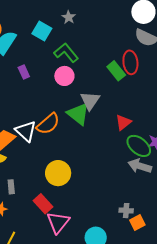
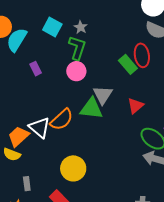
gray star: (69, 17) -> (81, 27), moved
green L-shape: (66, 53) -> (77, 48), turned 60
green triangle: (78, 114) -> (91, 109), turned -30
red triangle: (123, 122) -> (135, 106), moved

